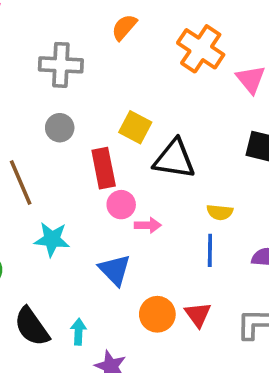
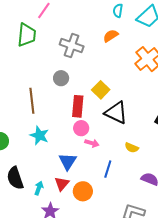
blue line: (210, 250) -> (108, 169), moved
red triangle: (198, 315) -> (62, 184), moved

